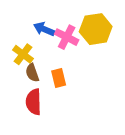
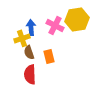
blue arrow: (44, 29) -> (31, 27), moved, turned 63
yellow cross: (23, 54) -> (22, 38), turned 35

